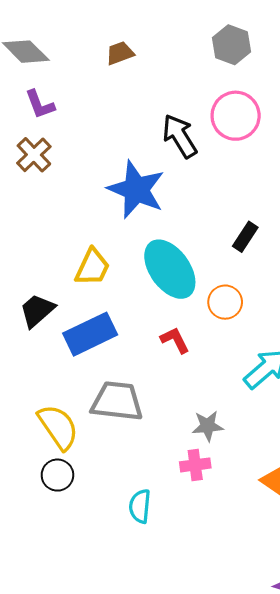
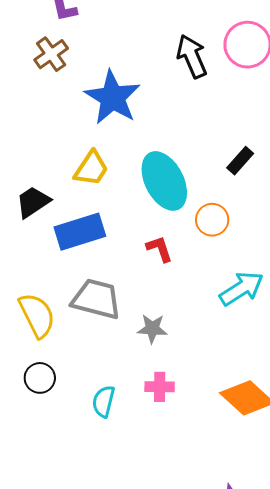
blue star: (136, 190) -> (113, 97), moved
gray star: (208, 426) -> (152, 329), moved
pink cross: (195, 465) -> (160, 387), moved
black circle: (57, 475) -> (40, 378), moved

